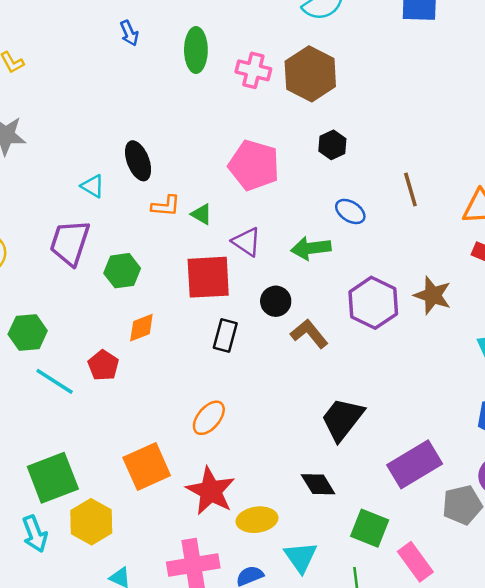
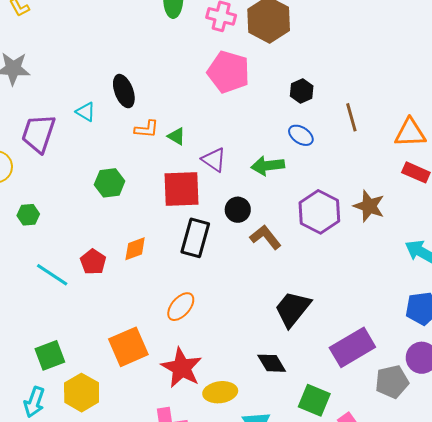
black hexagon: (332, 145) -> (302, 91), moved
pink pentagon: (254, 165) -> (228, 72), moved
purple trapezoid: (70, 243) -> (39, 133), moved
orange diamond: (141, 328) -> (135, 249), moved
green hexagon: (28, 333) -> (28, 215), moved, size x0.7
black rectangle: (225, 335) -> (195, 238), size x1.4
green square: (53, 478) -> (50, 355), size x0.7
cyan arrow: (35, 534) -> (34, 402), turned 40

